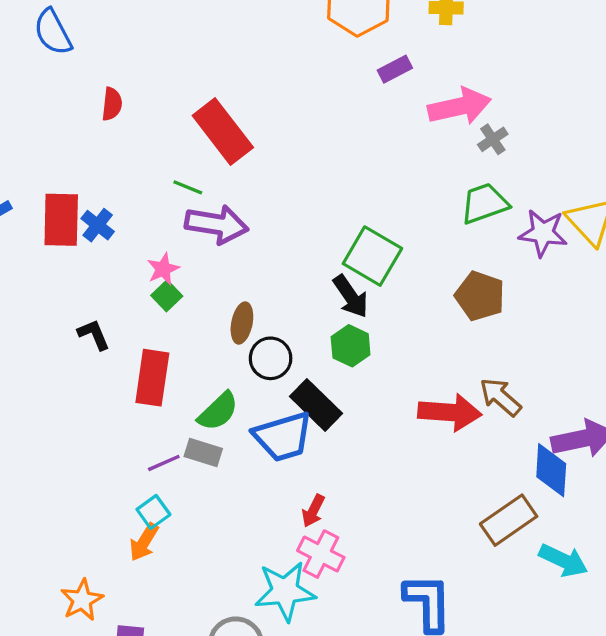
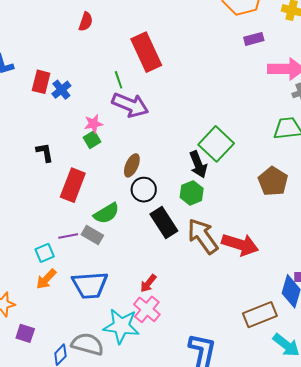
green line: (188, 187) -> (119, 80), turned 36
red rectangle: (61, 220) -> (41, 82), size x0.7
brown arrow: (500, 397) -> (203, 236), moved, size x1.4
blue trapezoid: (283, 437) -> (90, 285), moved
cyan square: (153, 512) -> (45, 253), moved

